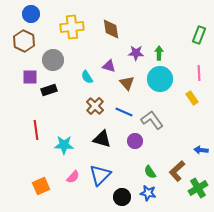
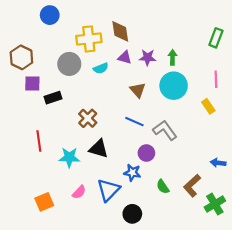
blue circle: (31, 14) -> (50, 15), moved
yellow cross: (72, 27) -> (89, 39), moved
brown hexagon: (24, 41) -> (21, 57), moved
gray circle: (53, 60) -> (69, 64), moved
purple triangle: (109, 66) -> (125, 57), moved
cyan semicircle: (87, 77) -> (101, 68), moved, turned -80
brown cross: (95, 106) -> (88, 118), moved
black triangle: (102, 139) -> (99, 149), moved
blue star: (148, 193) -> (132, 173), moved

